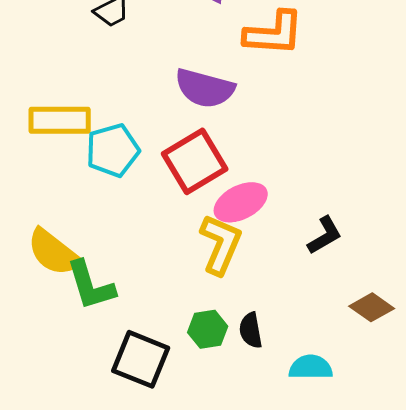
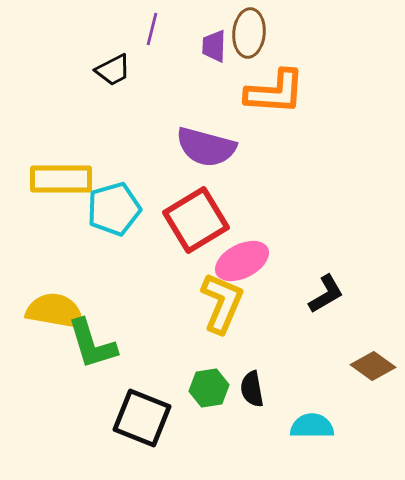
yellow semicircle: (54, 252) -> (55, 311), turned 152

